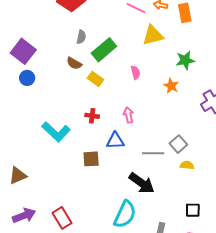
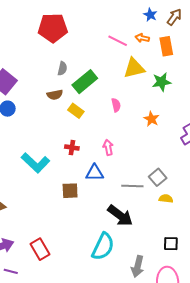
green star: (185, 60) -> (161, 82), moved
brown semicircle: (74, 63) -> (55, 95), turned -42

